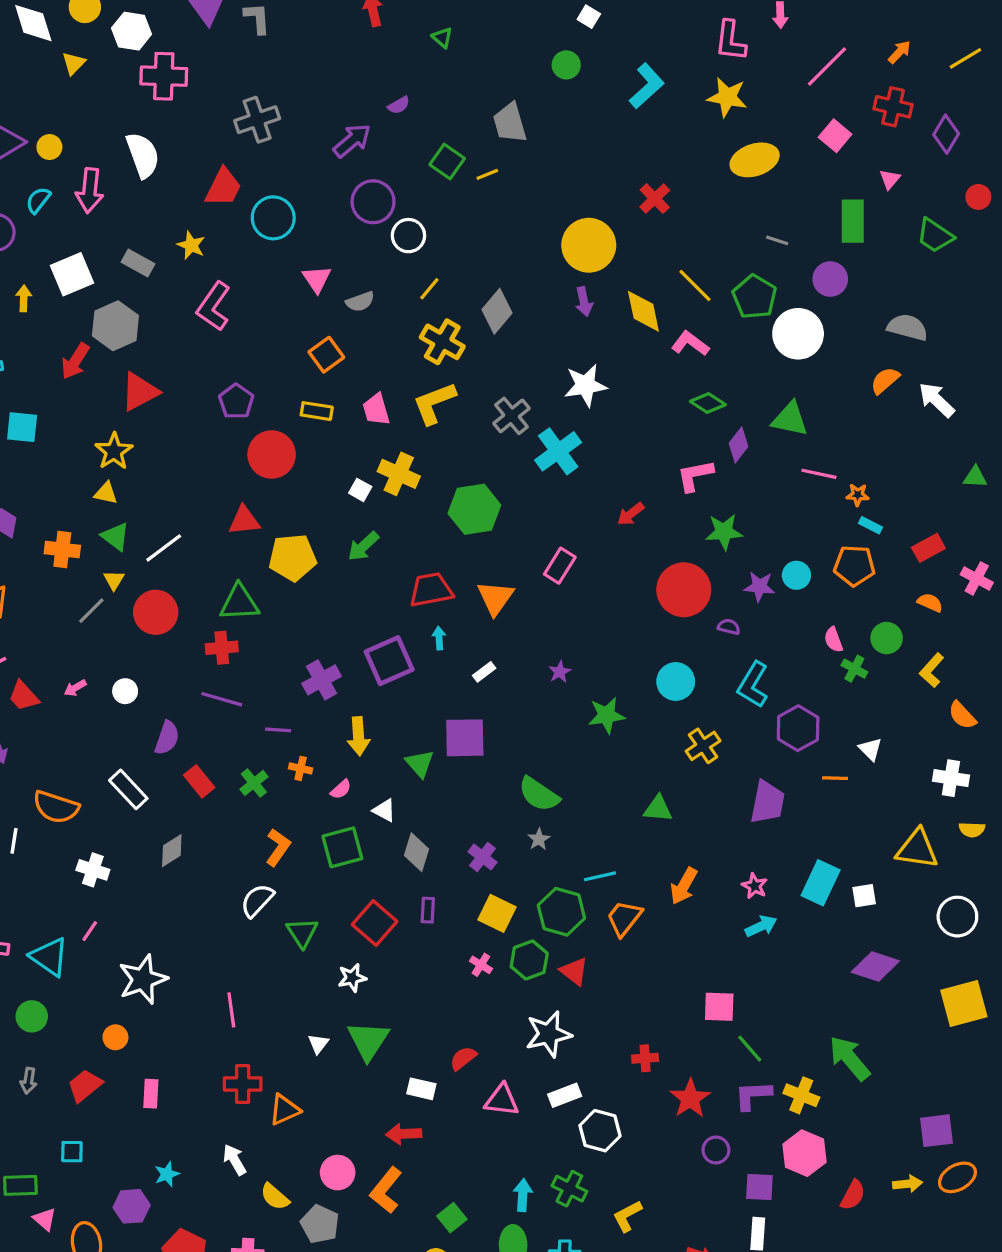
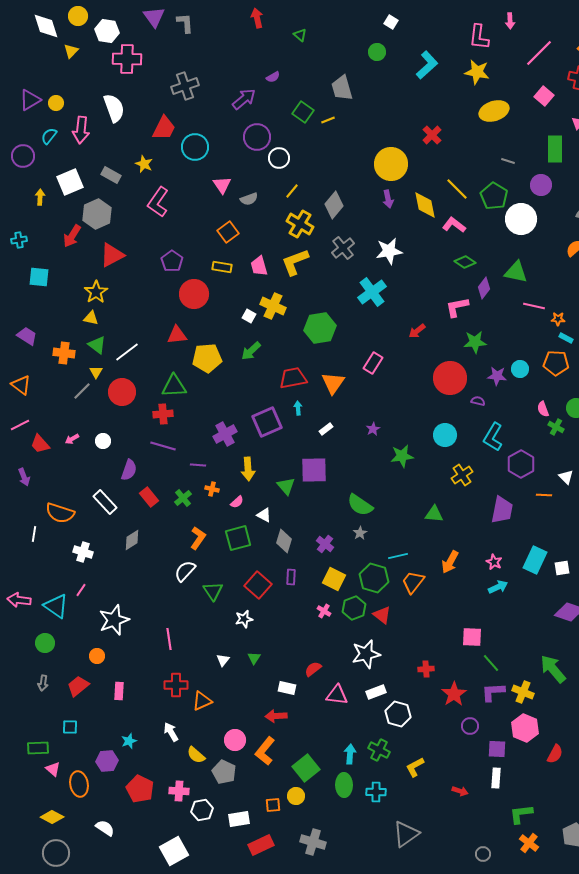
gray cross: (511, 416) -> (343, 248), moved
green triangle: (368, 1041) -> (254, 658), size x0.5
green square: (452, 1218) -> (306, 768), size x1.5

